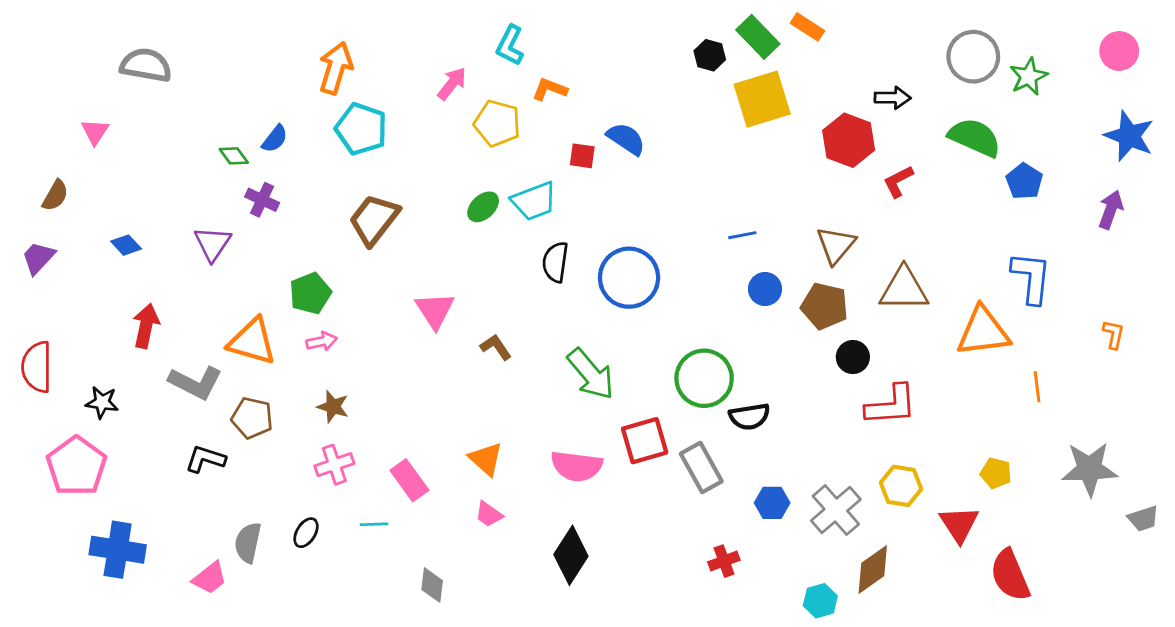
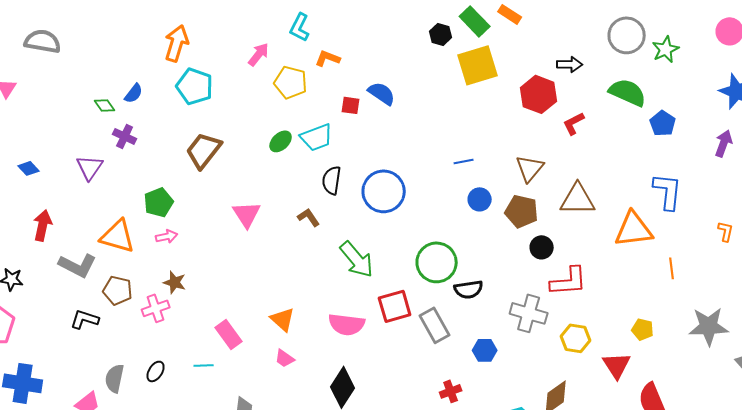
brown L-shape: (496, 347) -> (309, 217), moved
pink cross: (334, 465) -> (156, 308), moved
gray cross: (836, 510) -> (529, 313), moved, turned -33

